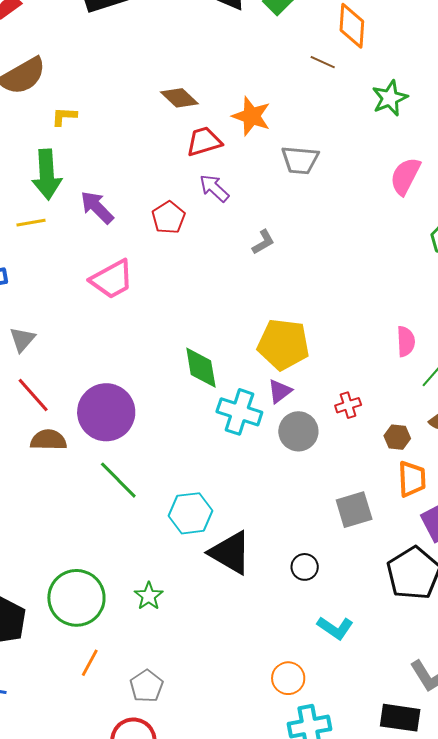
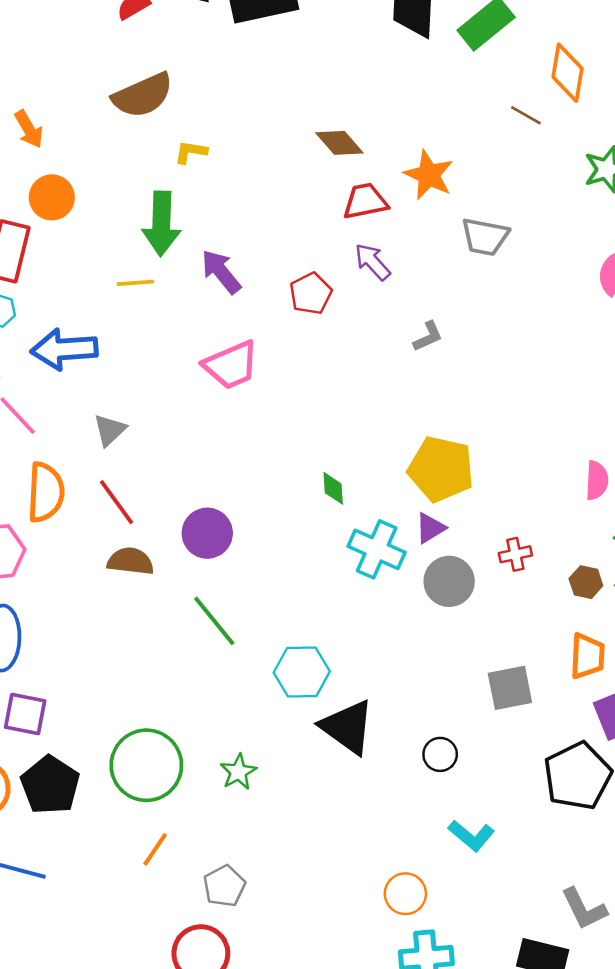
green diamond: (201, 368) -> (333, 488), size x0.6
purple circle: (106, 412) -> (207, 533), size x0.7
brown hexagon: (397, 437) -> (586, 582), moved

